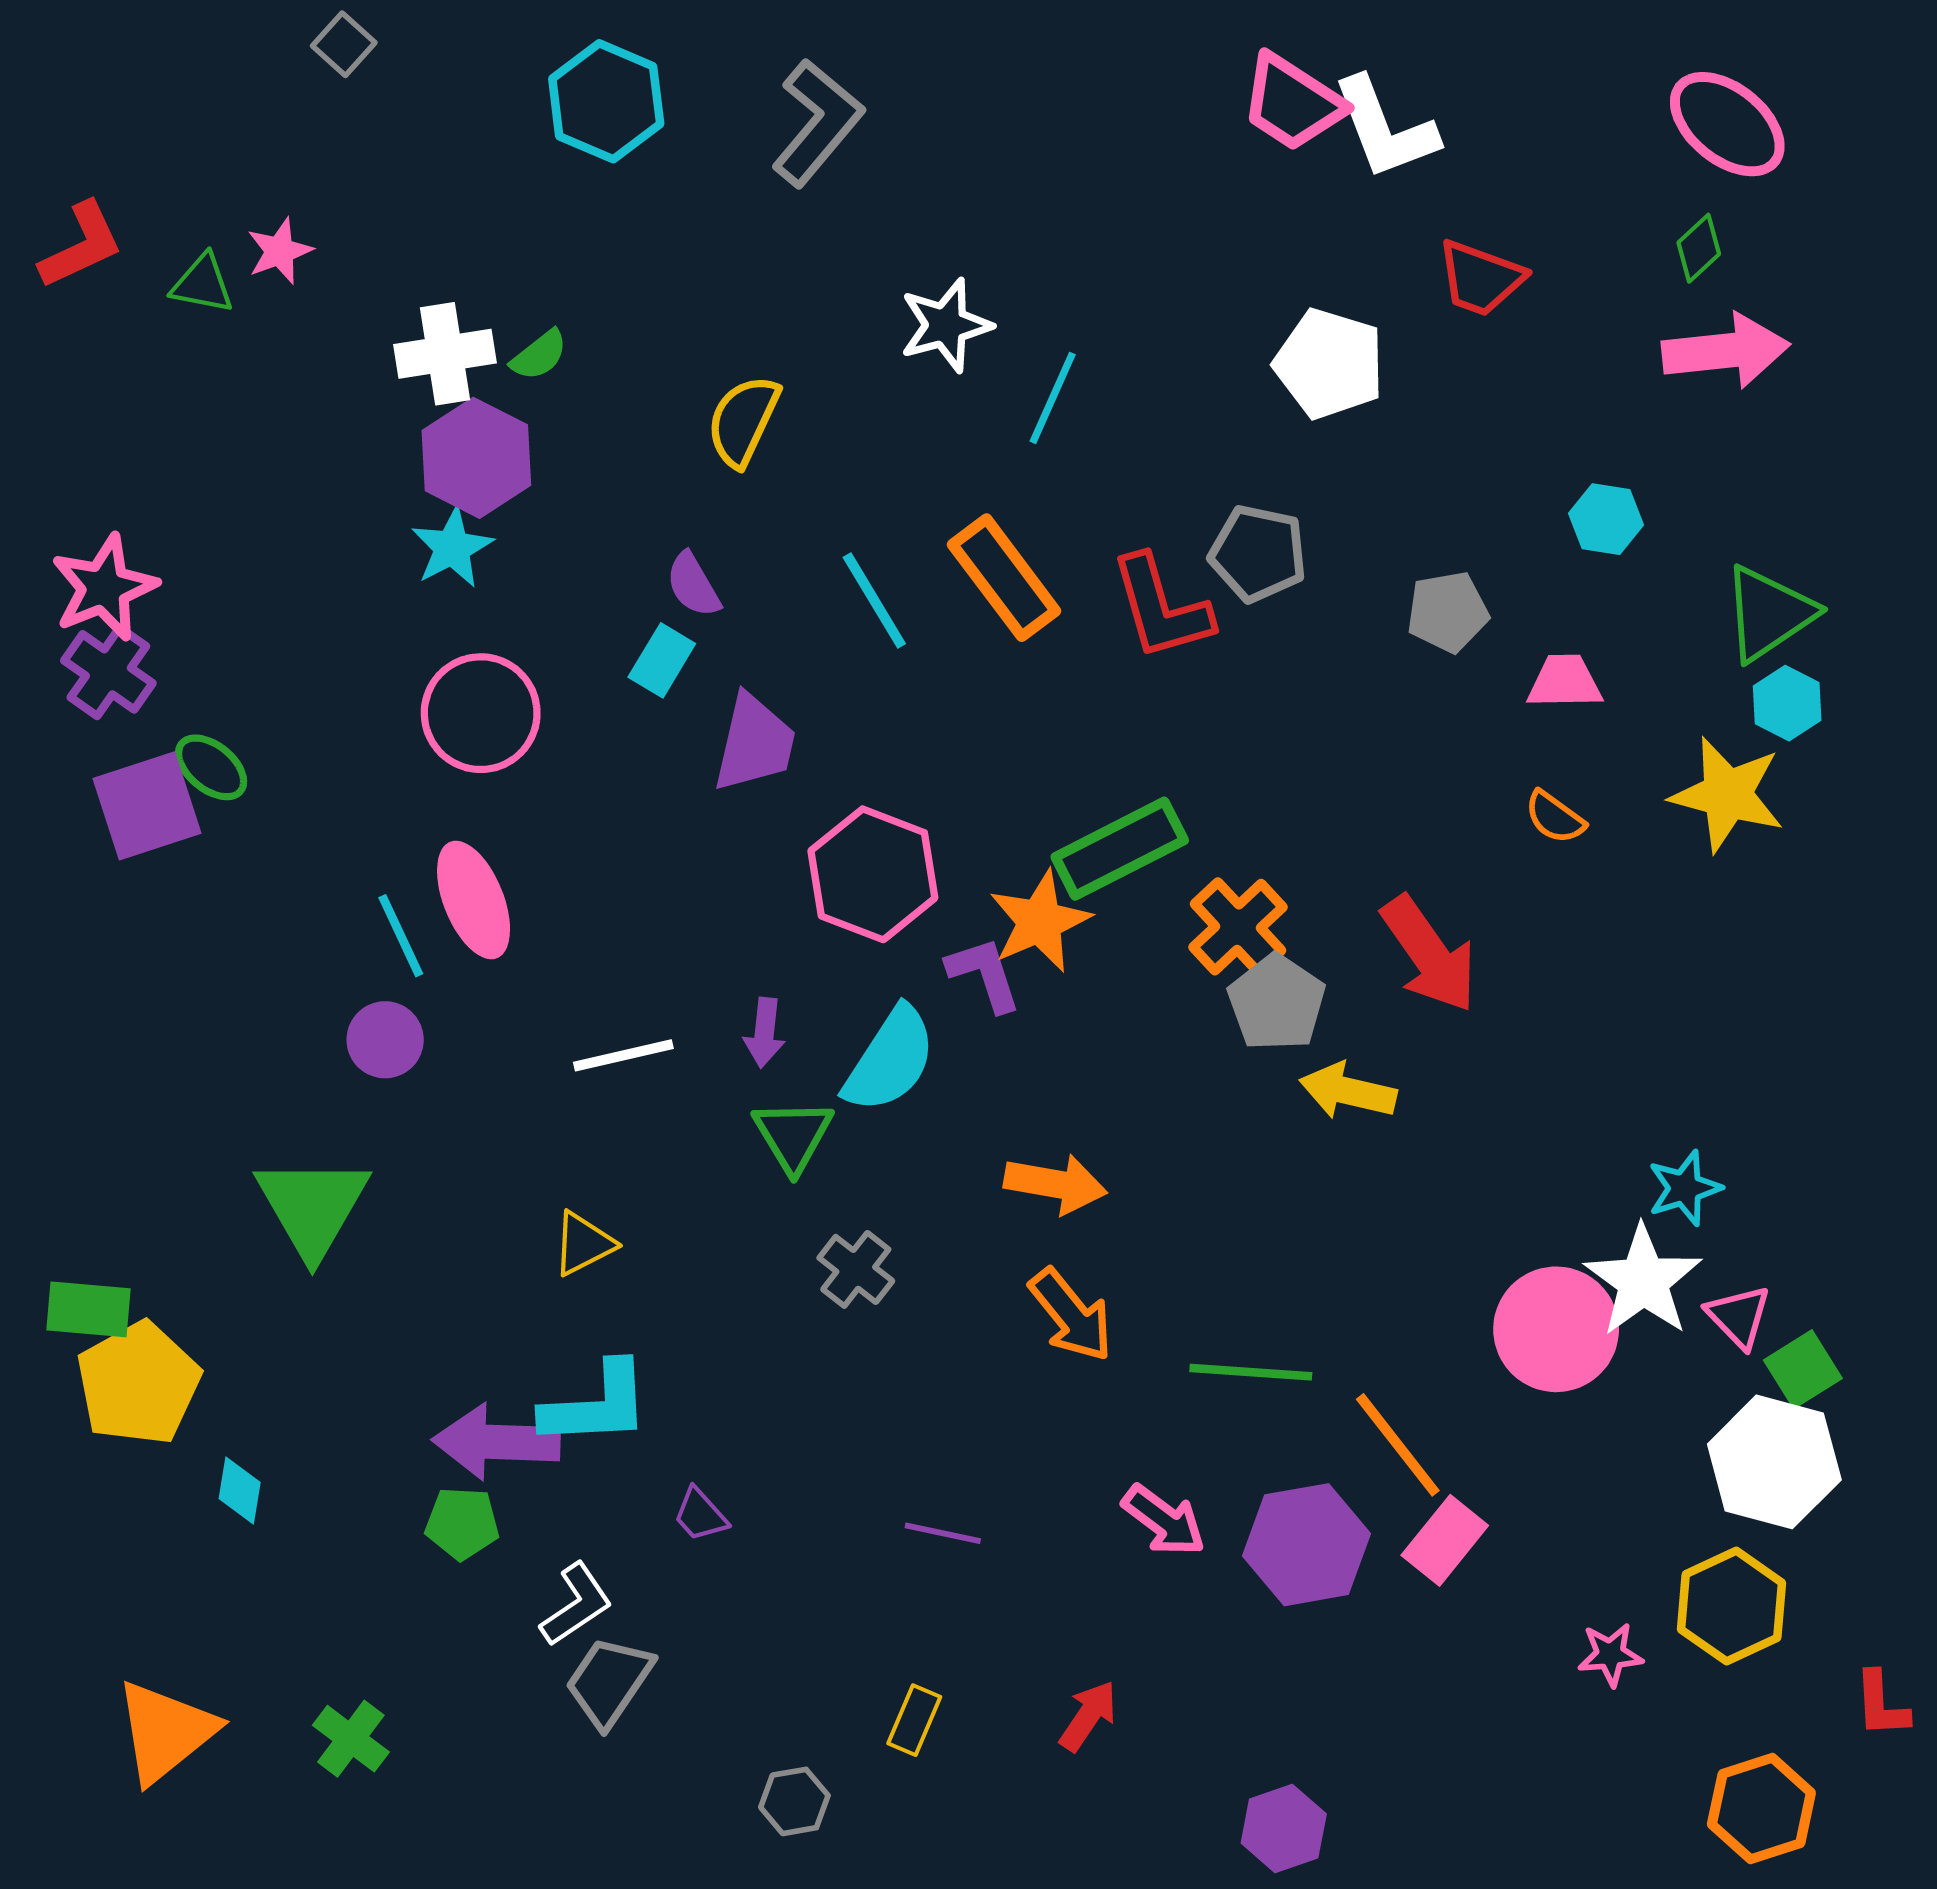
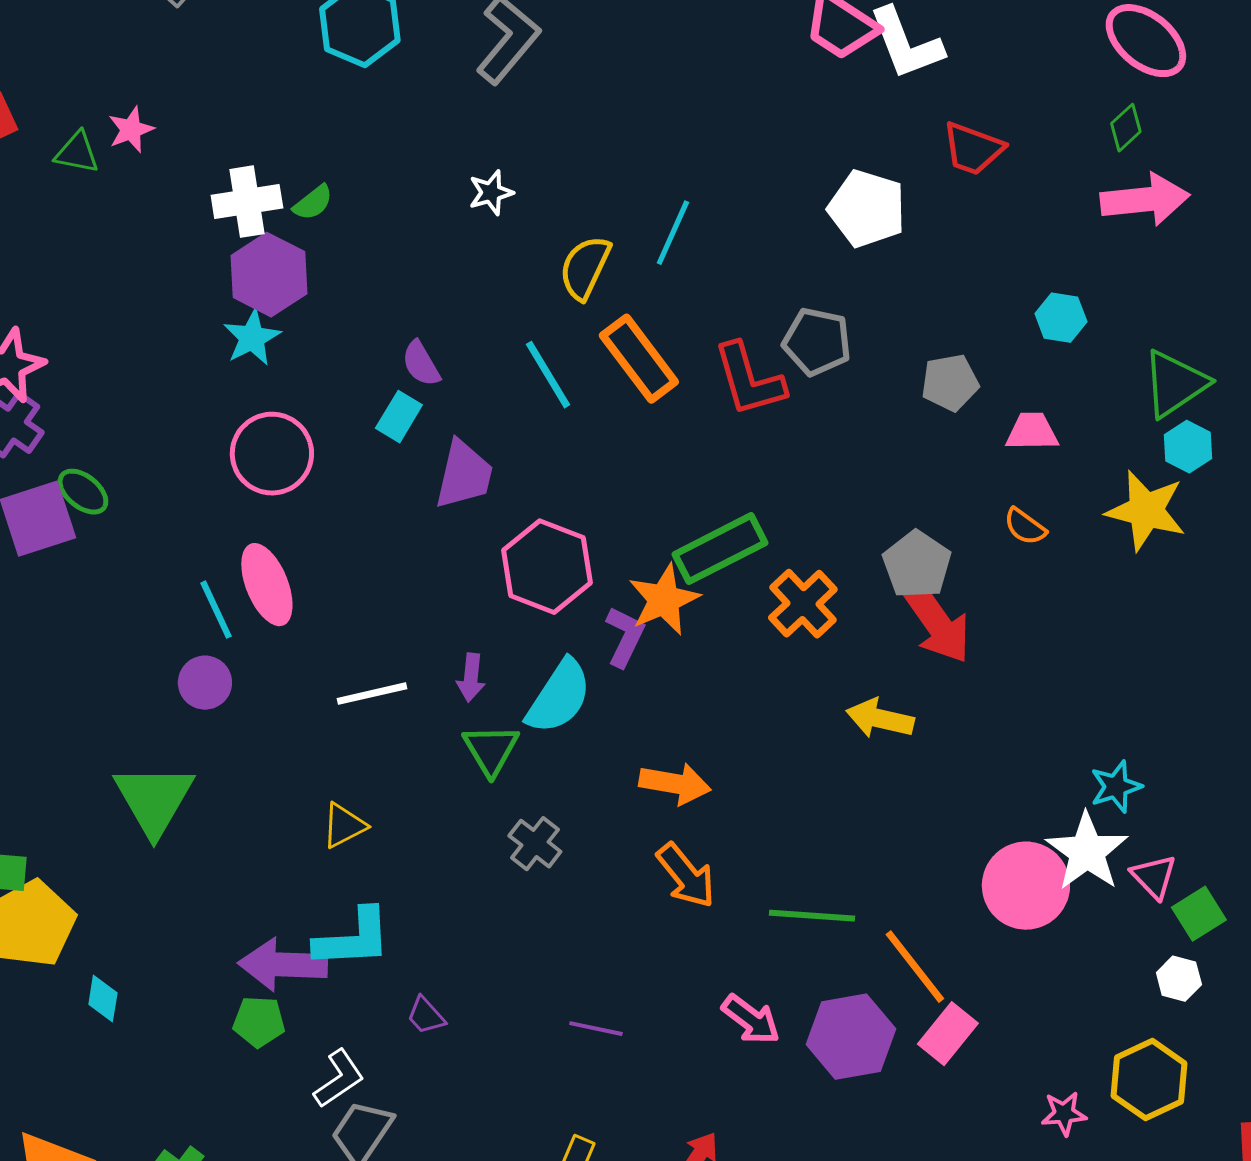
white star: (946, 325) -> (491, 193), moved, size x0.7
yellow semicircle: (743, 421) -> (585, 268), moved
purple L-shape: (984, 974) -> (625, 637), turned 44
gray pentagon: (1277, 1003) -> (917, 565), moved
white hexagon: (1774, 1462) -> (1179, 979), size x0.5

